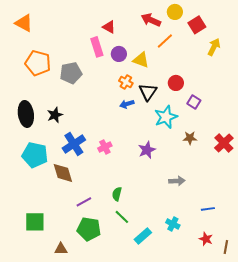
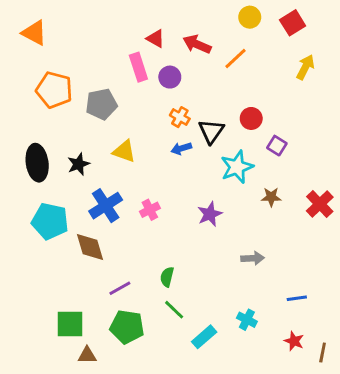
red arrow: (151, 20) -> (197, 44), moved
red square: (197, 25) -> (293, 23), moved
yellow triangle: (141, 60) -> (124, 151), moved
green square: (35, 222) -> (70, 324), moved

